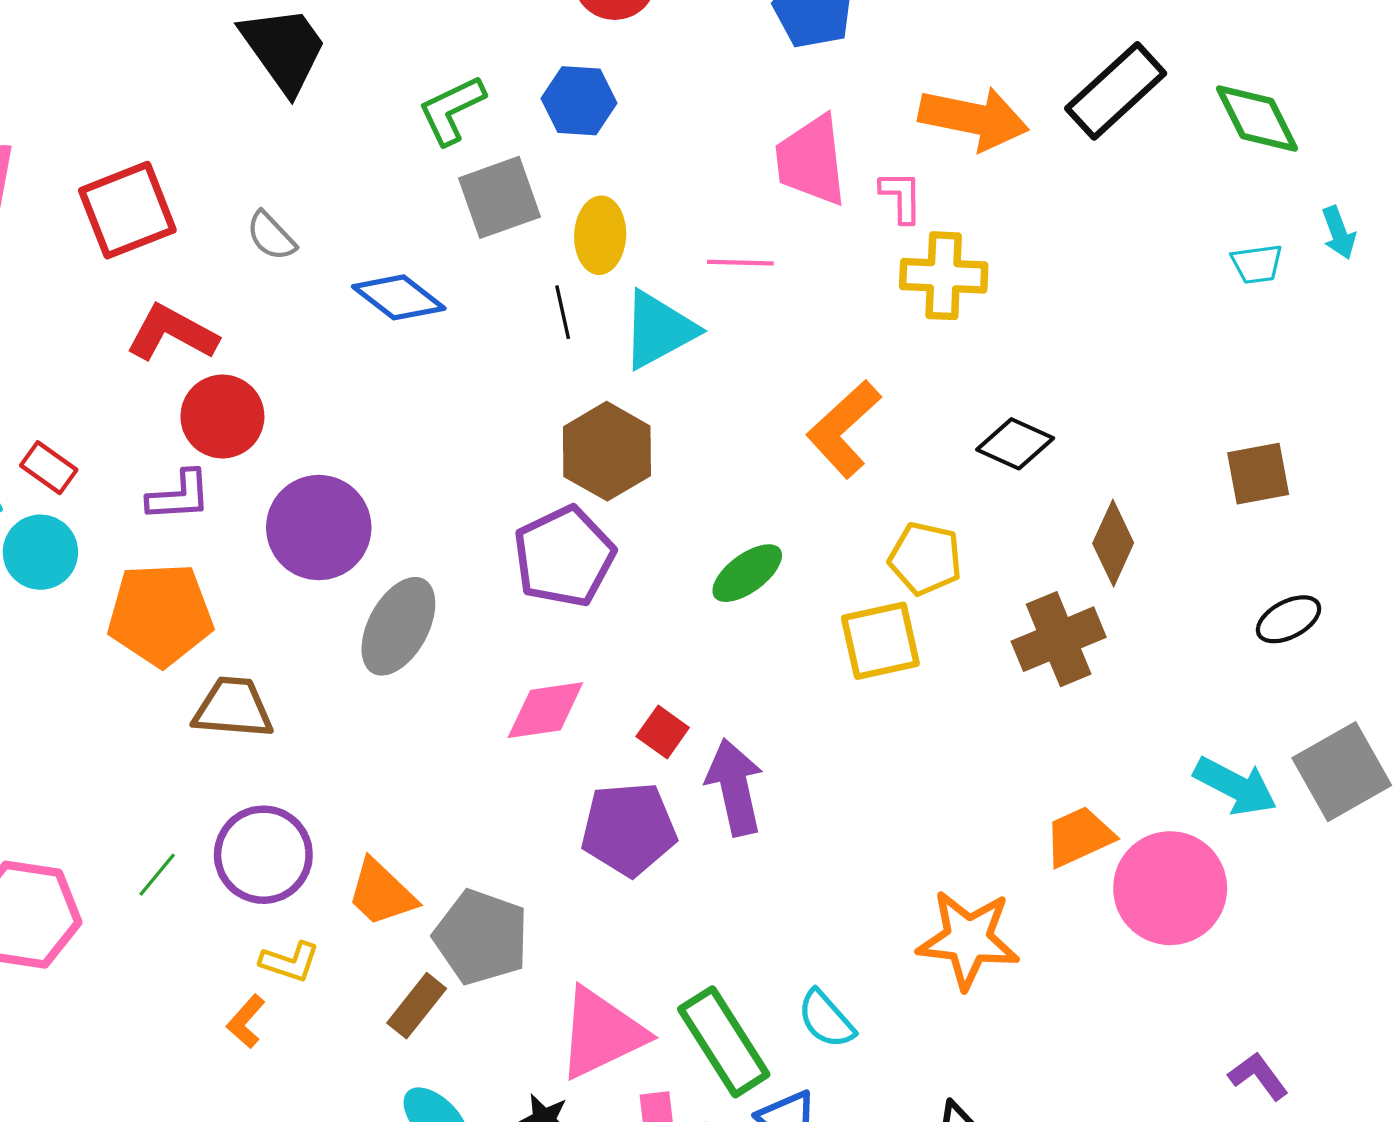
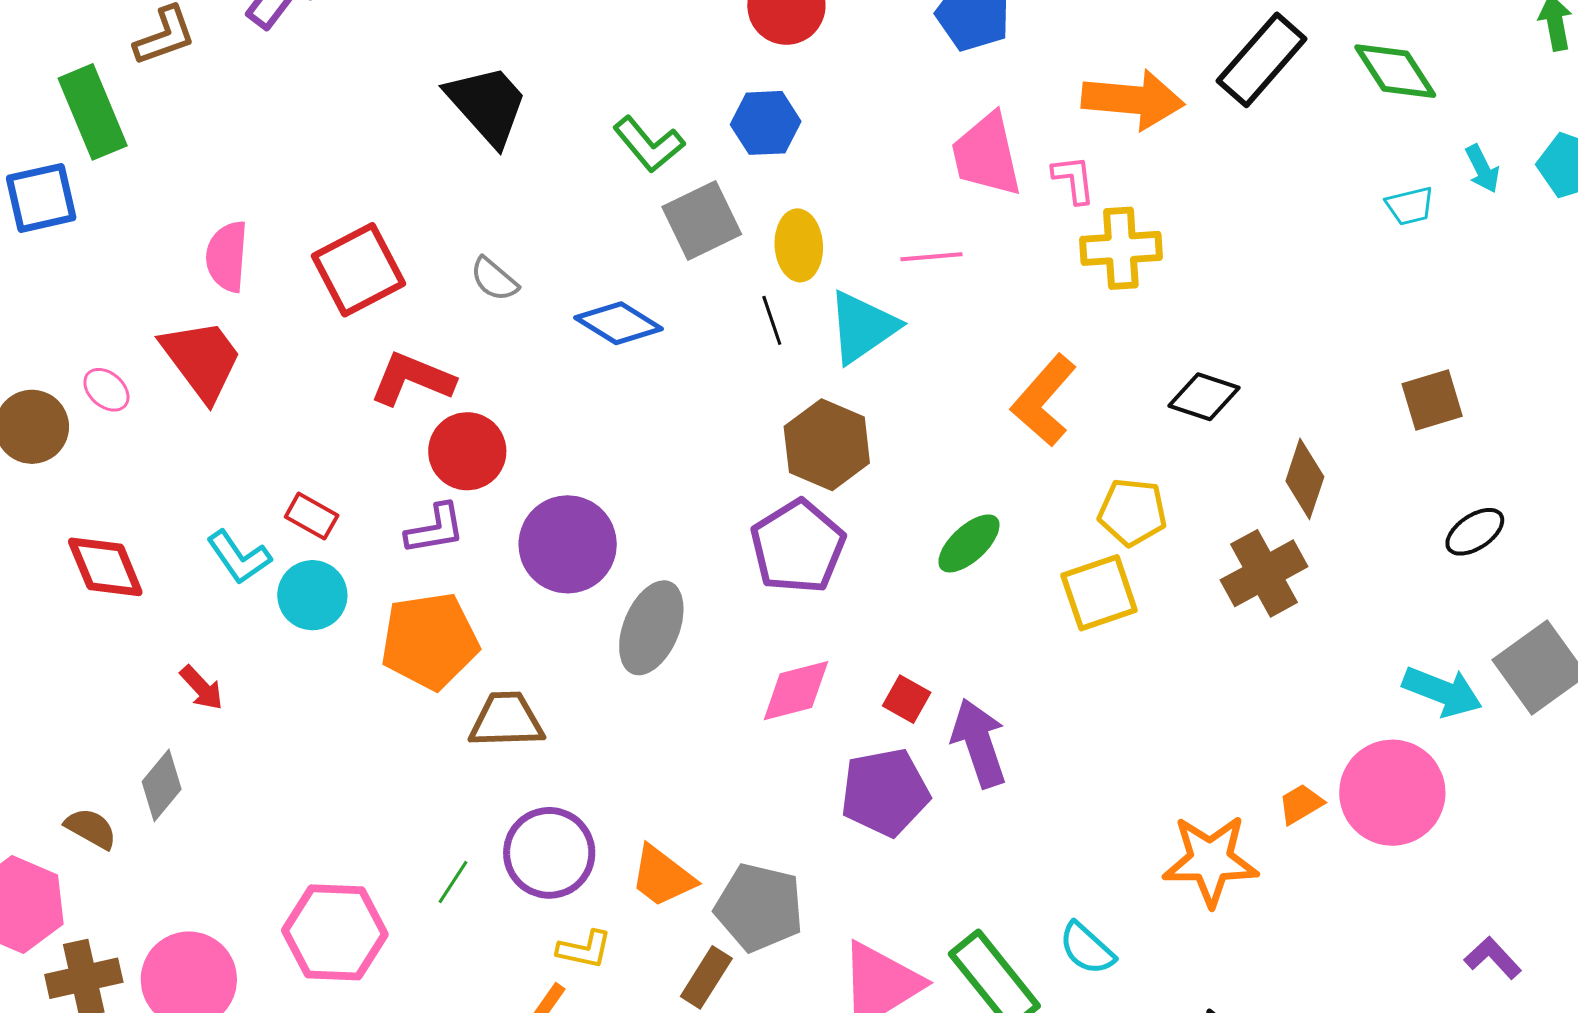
green L-shape: (452, 110) -> (649, 144), turned -98
orange trapezoid: (1079, 837) -> (1301, 804), moved, size x0.7

